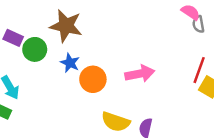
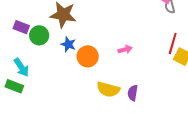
pink arrow: (140, 74) -> (125, 49), size x0.6

